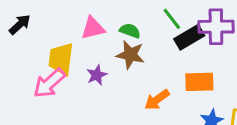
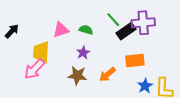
brown star: (130, 55) -> (77, 75), moved
purple star: (97, 75) -> (83, 53), moved

